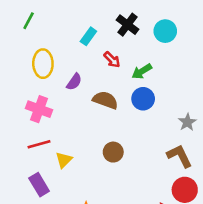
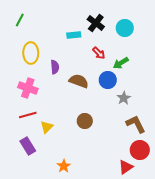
cyan rectangle: (88, 36) -> (74, 35), moved, turned 48
red arrow: (112, 60) -> (99, 53), moved
green arrow: (142, 71) -> (121, 63), moved
purple semicircle: (74, 82) -> (55, 67), turned -40
gray star: (187, 122) -> (124, 98), moved

